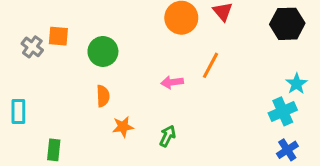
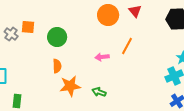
orange star: (123, 127) -> (70, 86), size x1.5
green arrow: (167, 136) -> (99, 92), turned -96
green rectangle: (54, 150) -> (17, 101), moved

